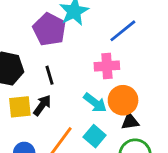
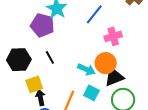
pink cross: (107, 66) -> (113, 36), moved
black arrow: (42, 105) -> (40, 98), moved, turned -35
black triangle: (130, 121) -> (114, 77), size x1.5

